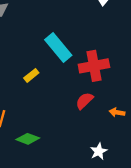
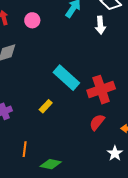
white star: (99, 151) -> (115, 153), moved

